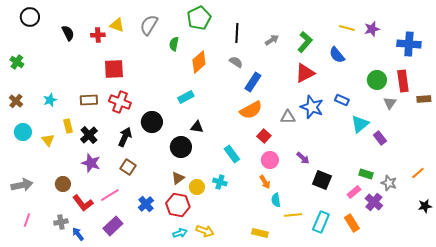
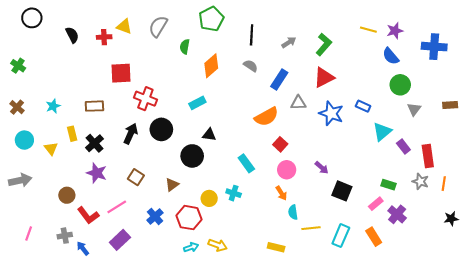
blue semicircle: (337, 55) -> (391, 56), moved
red rectangle: (403, 81) -> (428, 156), moved
blue rectangle: (253, 82) -> (279, 80), moved
red cross: (120, 102) -> (145, 99), moved
gray triangle: (288, 117) -> (298, 103), moved
black arrow: (125, 137) -> (131, 134), moved
orange line: (418, 173) -> (444, 184), turned -40
brown triangle: (178, 178) -> (172, 185), moved
gray star: (389, 183) -> (420, 181), moved
gray arrow: (22, 185) -> (20, 180), moved

